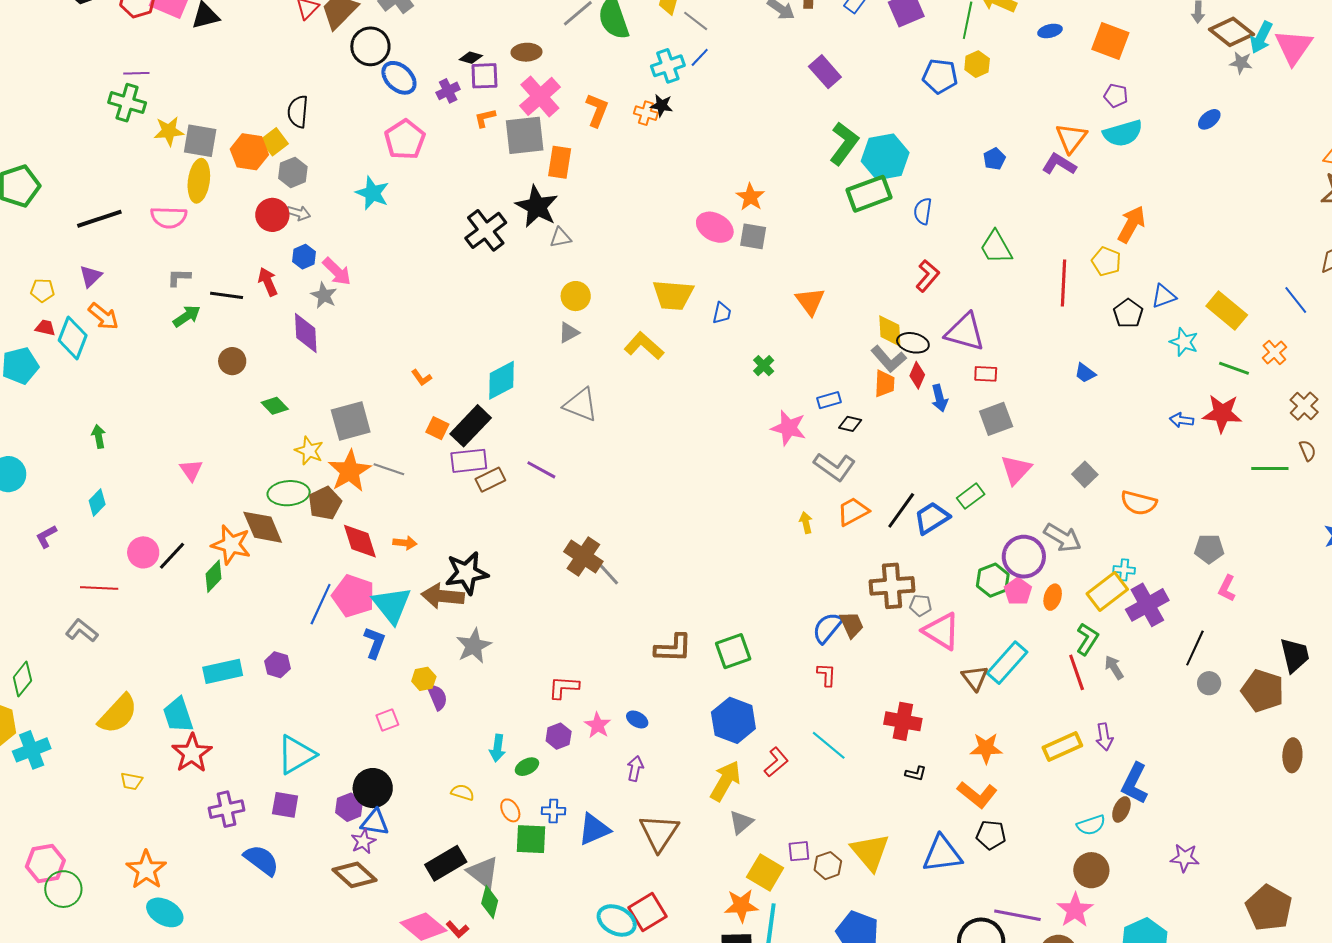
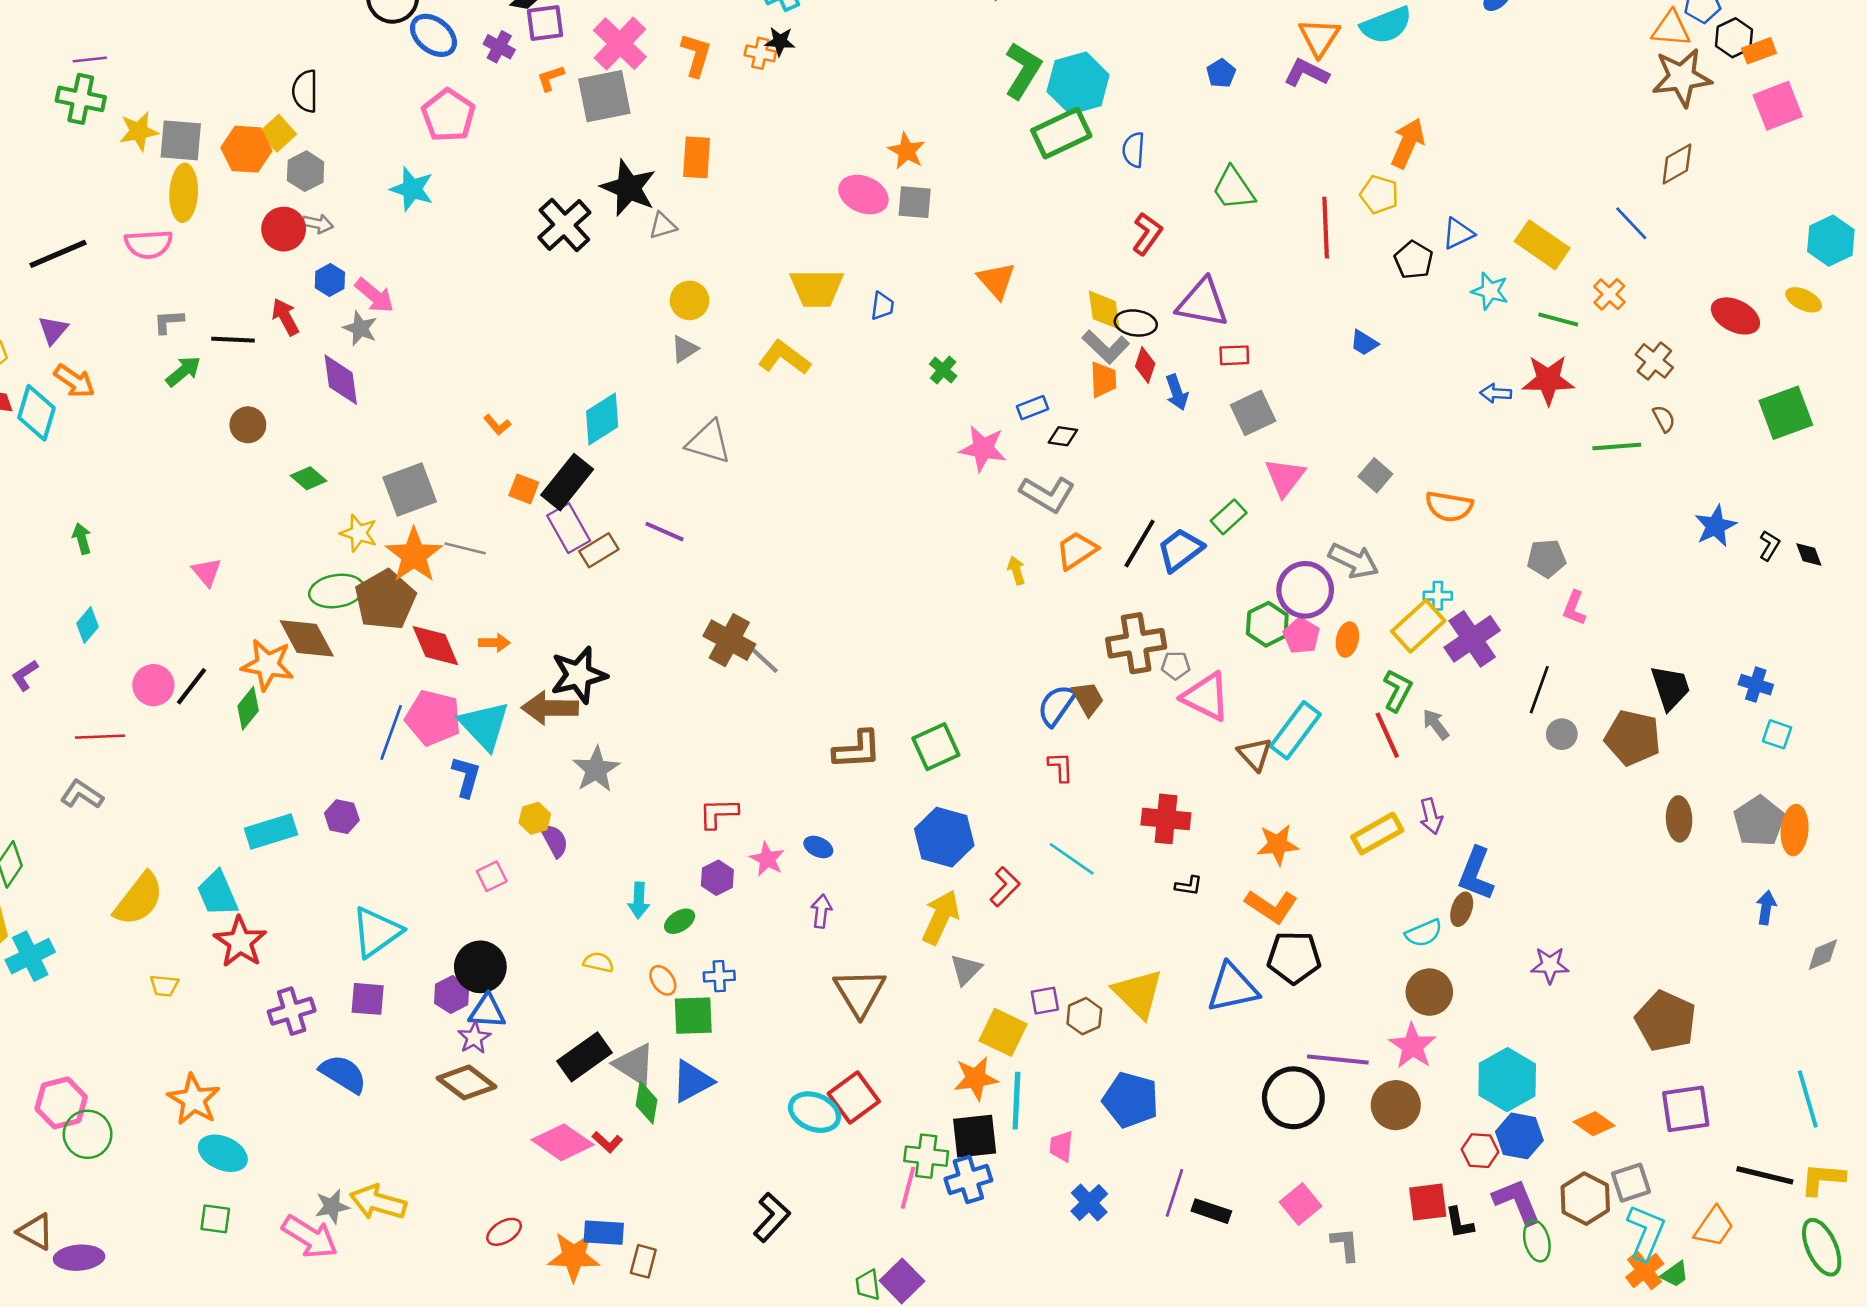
purple cross: (448, 91) -> (499, 47), turned -30
orange rectangle: (560, 162) -> (697, 157), moved
purple rectangle: (469, 461) -> (569, 528), turned 72
brown pentagon: (325, 503) -> (385, 600), size x1.4
blue triangle: (594, 829) -> (692, 1081), moved
black pentagon: (991, 835) -> (1294, 957), size x1.4

